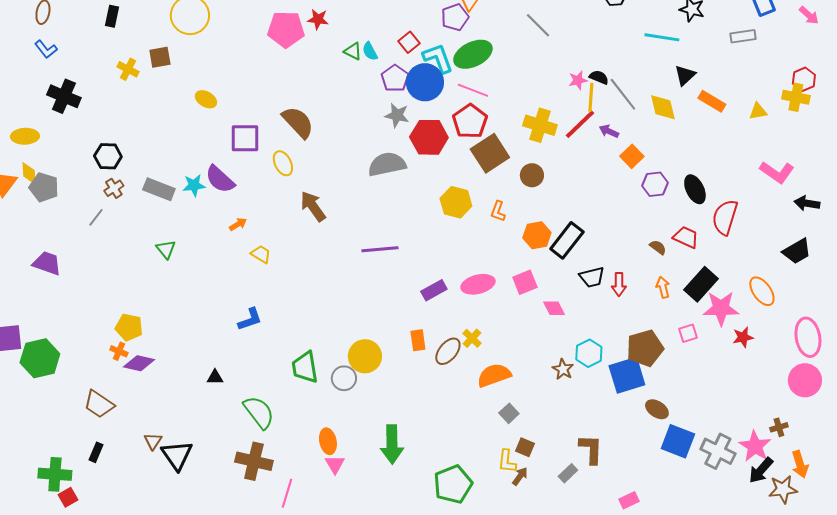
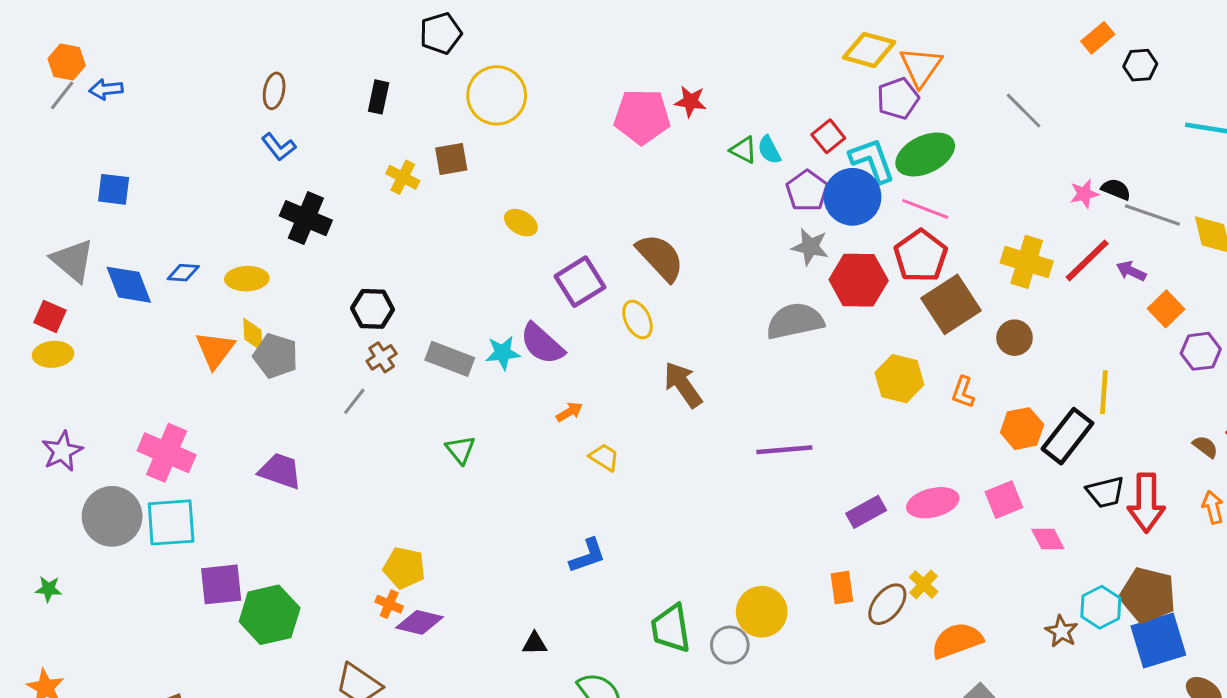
gray line: (623, 94) -> (1152, 215), turned -33
yellow line: (591, 97) -> (1104, 392), moved
purple square: (245, 138) -> (580, 282), turned -32
red arrow: (619, 284) -> (1146, 503), size x1.6
brown pentagon: (645, 348) -> (1148, 595), moved, turned 30

